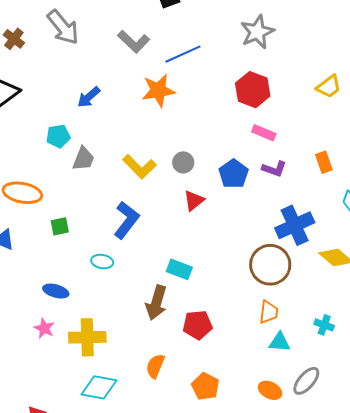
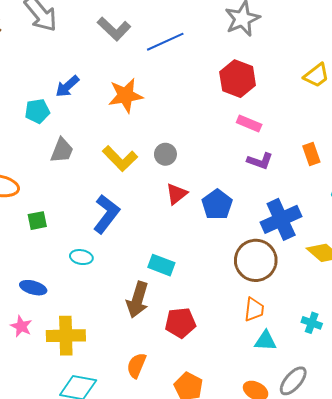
orange star: (158, 91) -> (125, 95), moved
cyan pentagon: (58, 136) -> (37, 111), moved
blue pentagon: (234, 174) -> (217, 205), moved

